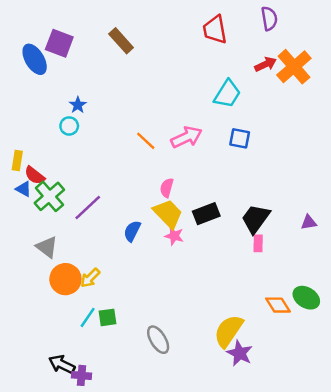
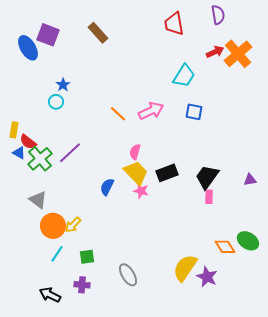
purple line: (88, 207) -> (70, 153), moved
cyan line: (88, 317) -> (57, 254), moved
purple star: (240, 353) -> (207, 277), moved
purple cross: (82, 375) -> (82, 285), moved

